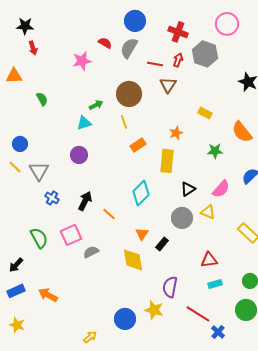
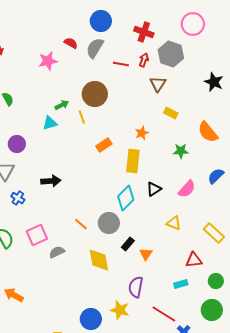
brown triangle: (168, 85) -> (158, 84), moved
yellow line: (124, 122) -> (82, 117), moved
purple circle: (79, 155) -> (17, 144), moved
cyan diamond: (141, 193) -> (126, 198), moved
black arrow: (85, 201) -> (51, 181), moved, turned 60
yellow triangle: (208, 212) -> (174, 223), moved
orange line: (109, 214) -> (81, 224), moved
gray circle: (182, 218) -> (109, 223), moved
orange triangle: (142, 234) -> (146, 254), moved
red triangle: (209, 260) -> (194, 260), moved

